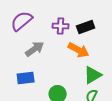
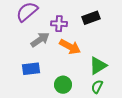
purple cross: (61, 26) -> (59, 24), moved
orange arrow: (79, 50) -> (70, 47), moved

